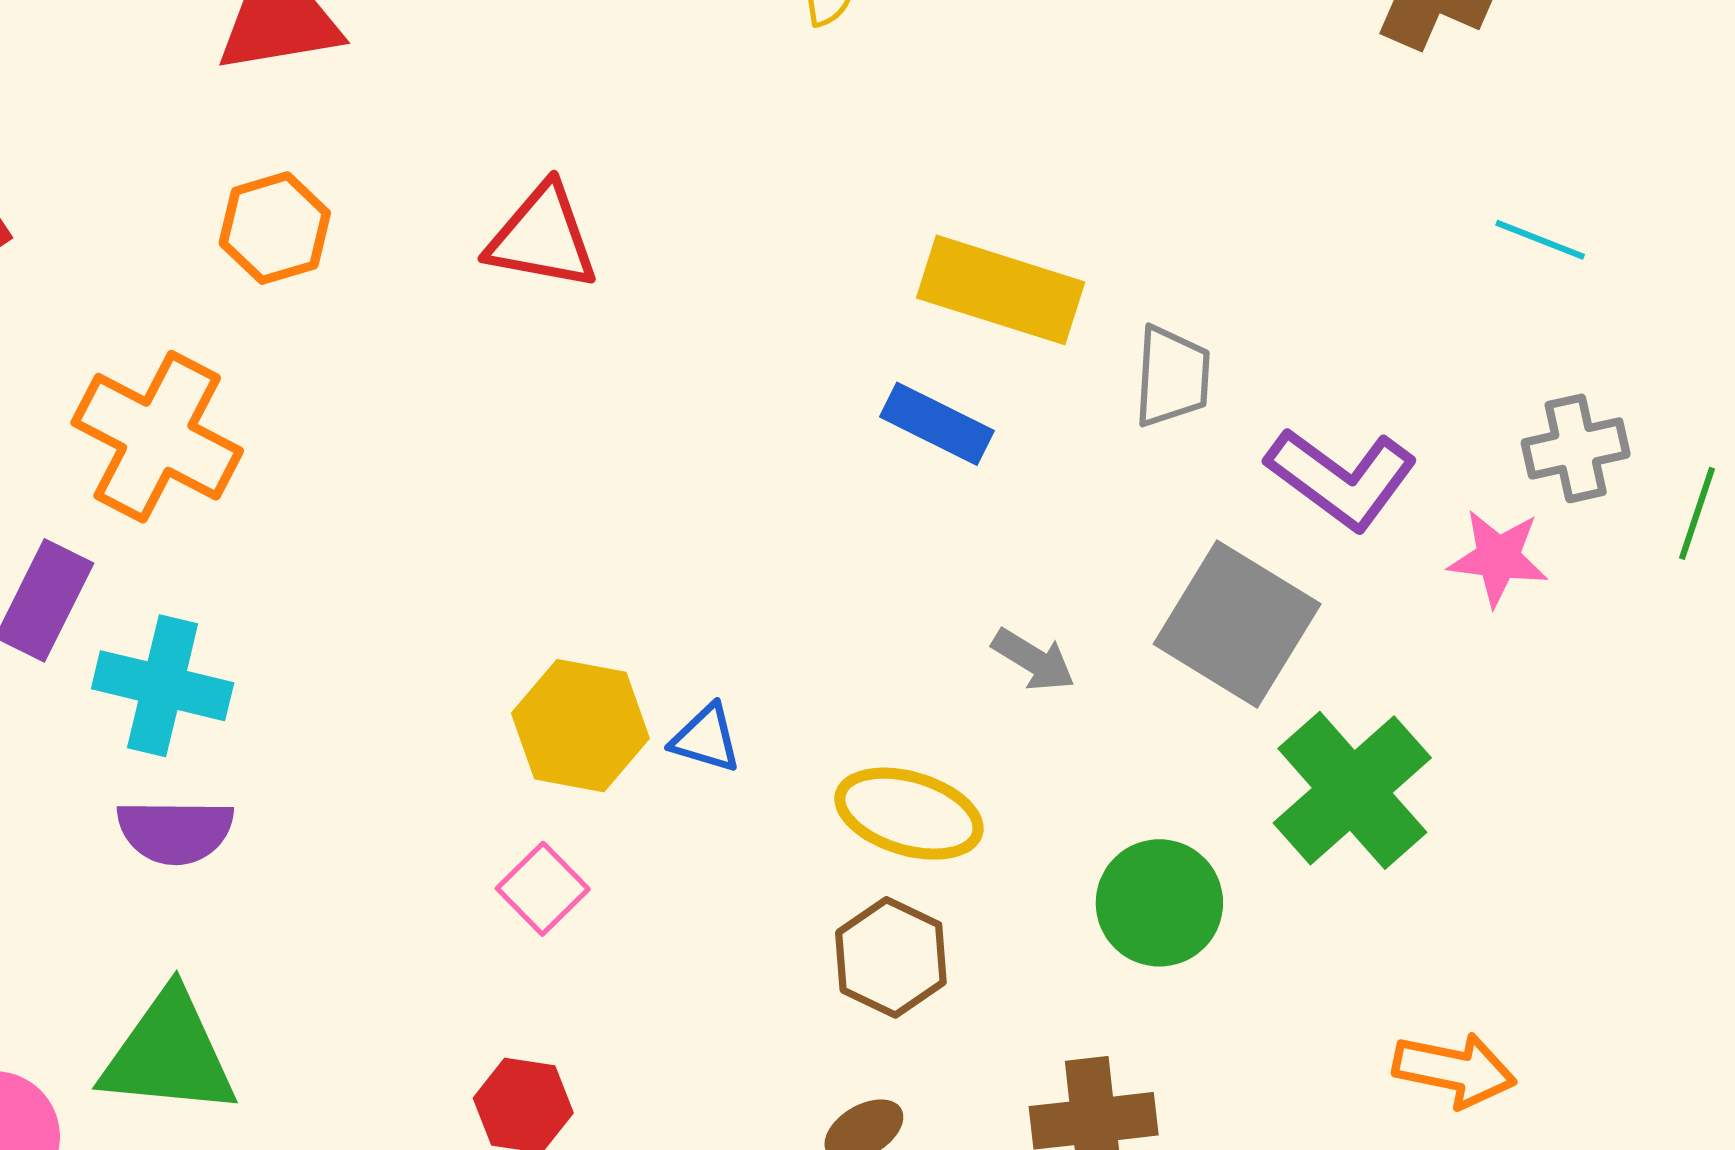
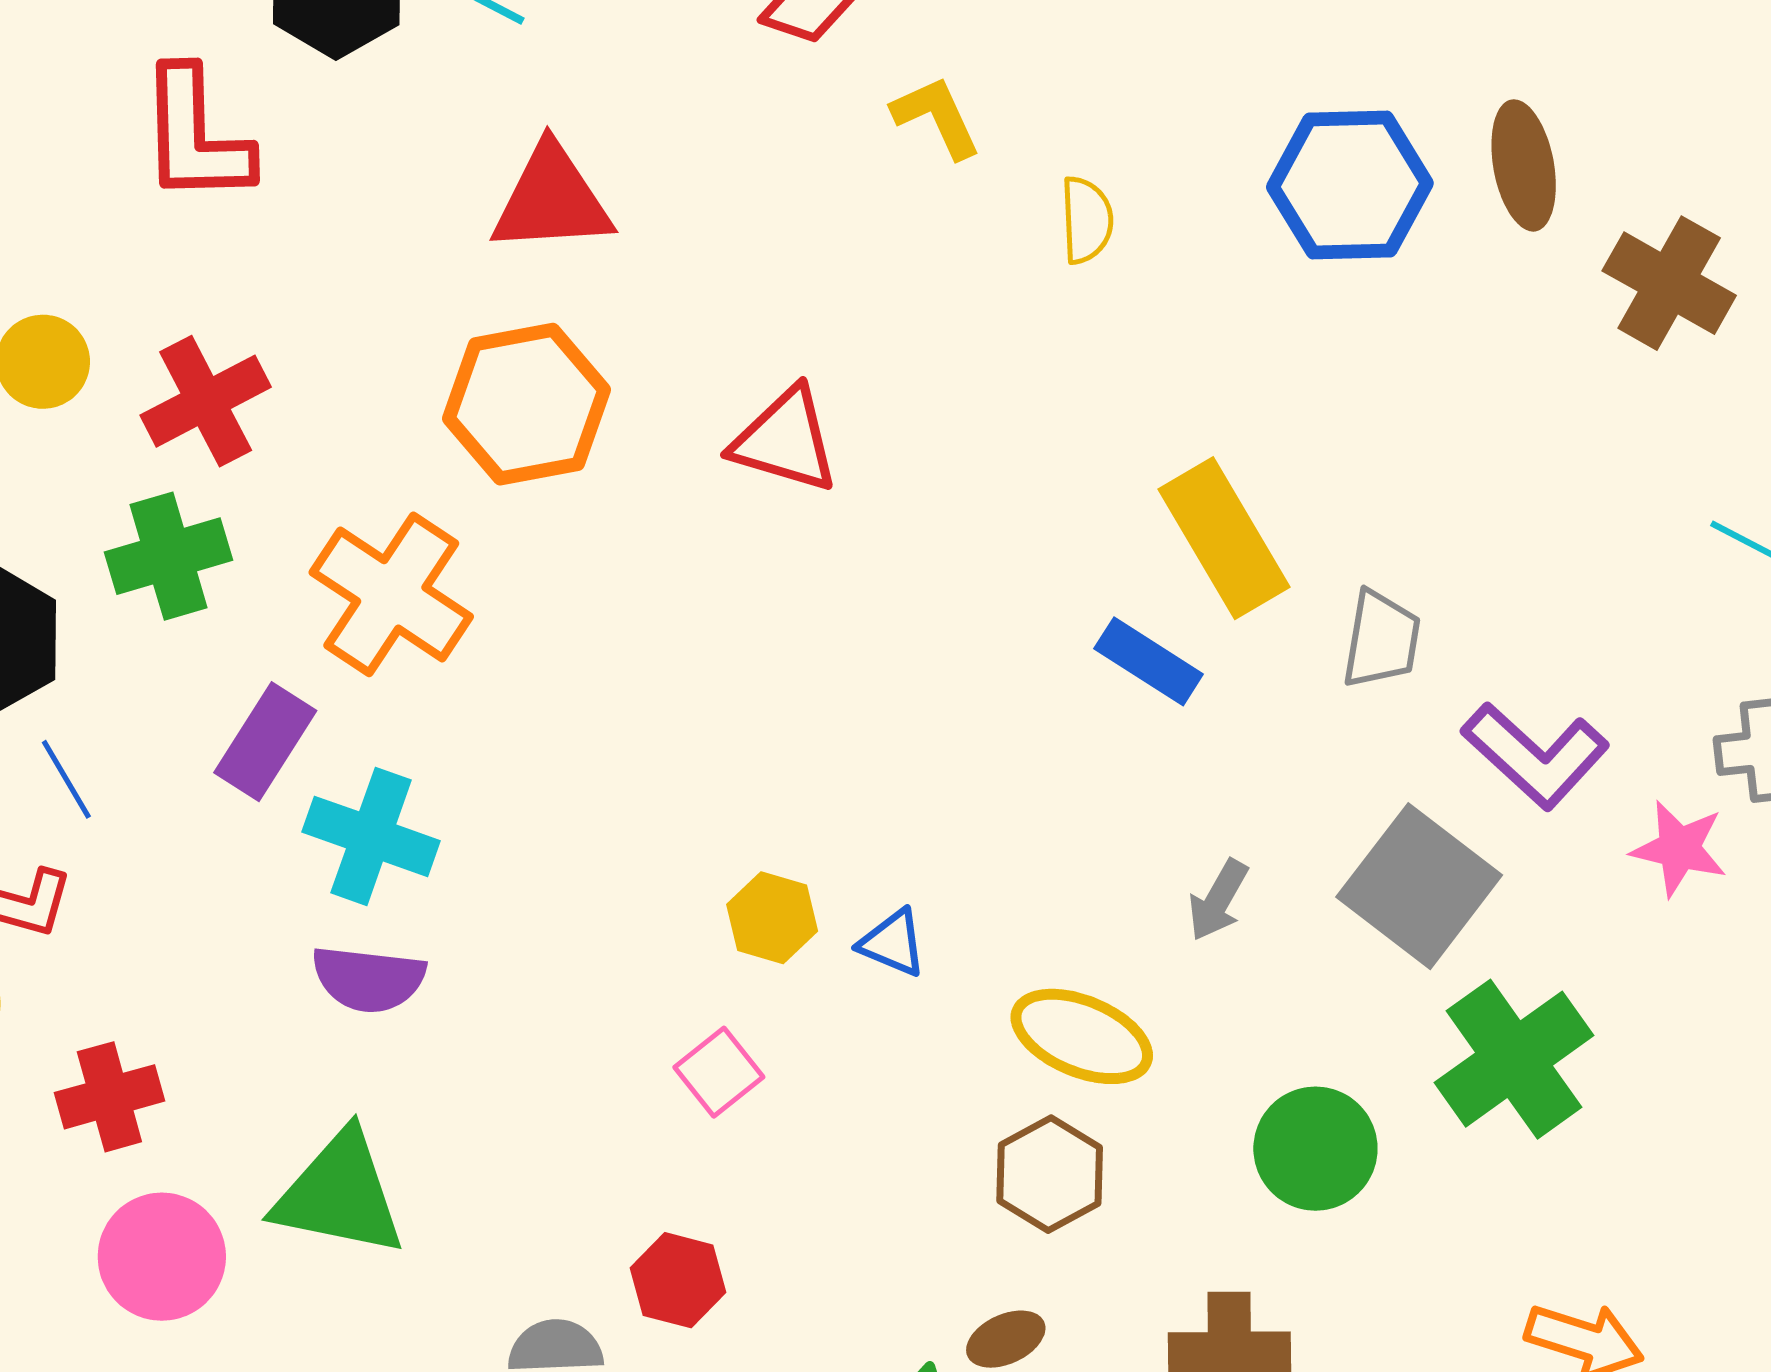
orange hexagon: (275, 228) -> (527, 404), size x1.5
yellow rectangle: (1001, 290) -> (1224, 538), turned 36
gray arrow: (1033, 660) -> (1218, 900), turned 82
yellow hexagon: (580, 726) -> (772, 918), size x0.7

